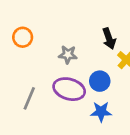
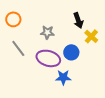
gray line: (29, 98) -> (18, 48), moved, turned -60
blue star: (101, 112) -> (63, 77), moved

